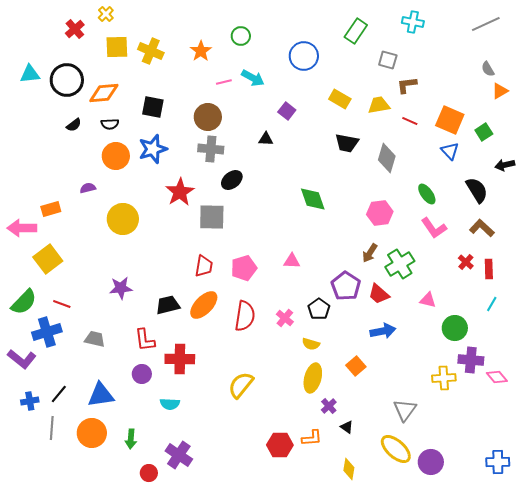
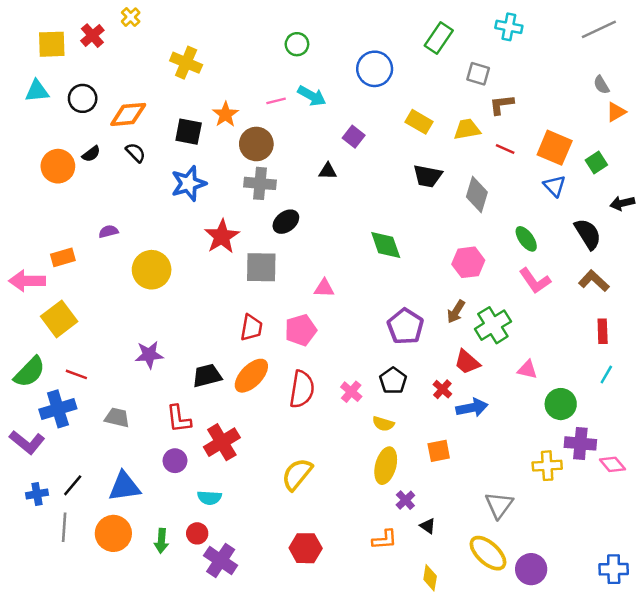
yellow square: (117, 47) -> (52, 44), moved
orange star: (201, 51) -> (226, 114), moved
black circle: (67, 80) -> (83, 98), size x0.7
black semicircle: (110, 124) -> (136, 153), turned -132
orange circle: (116, 156) -> (58, 166), moved
pink triangle: (292, 261) -> (324, 288), moved
red cross: (466, 262) -> (442, 389), moved
purple pentagon: (346, 286) -> (405, 326), moved
red cross: (180, 359) -> (222, 442), turned -32
orange square: (356, 366) -> (439, 451), turned 30
red hexagon: (280, 445) -> (306, 548), moved
red circle: (149, 473) -> (197, 533), moved

